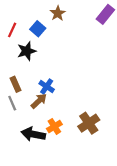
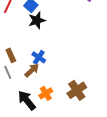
black star: (27, 51) -> (37, 20), moved
black arrow: (33, 134) -> (27, 100), turned 40

